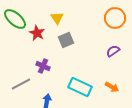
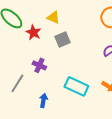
yellow triangle: (57, 18) -> (53, 17), turned -32
gray line: (21, 84) -> (17, 83), turned -30

